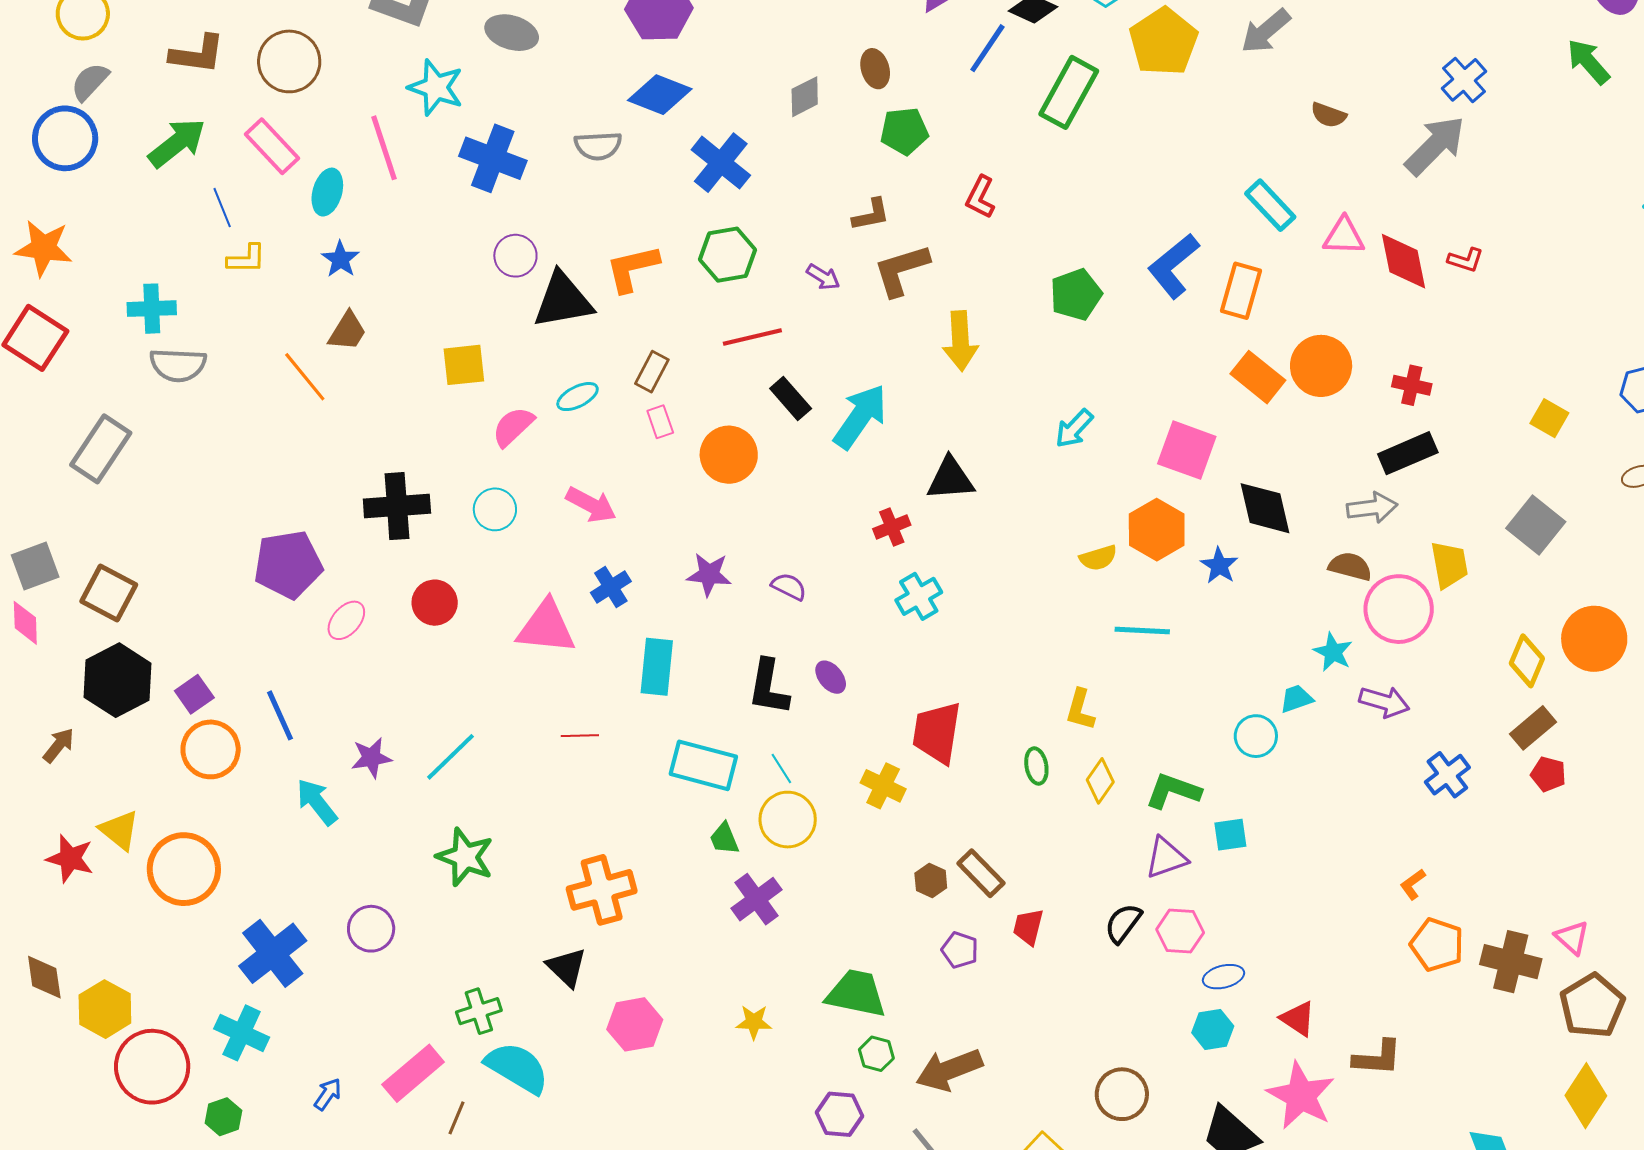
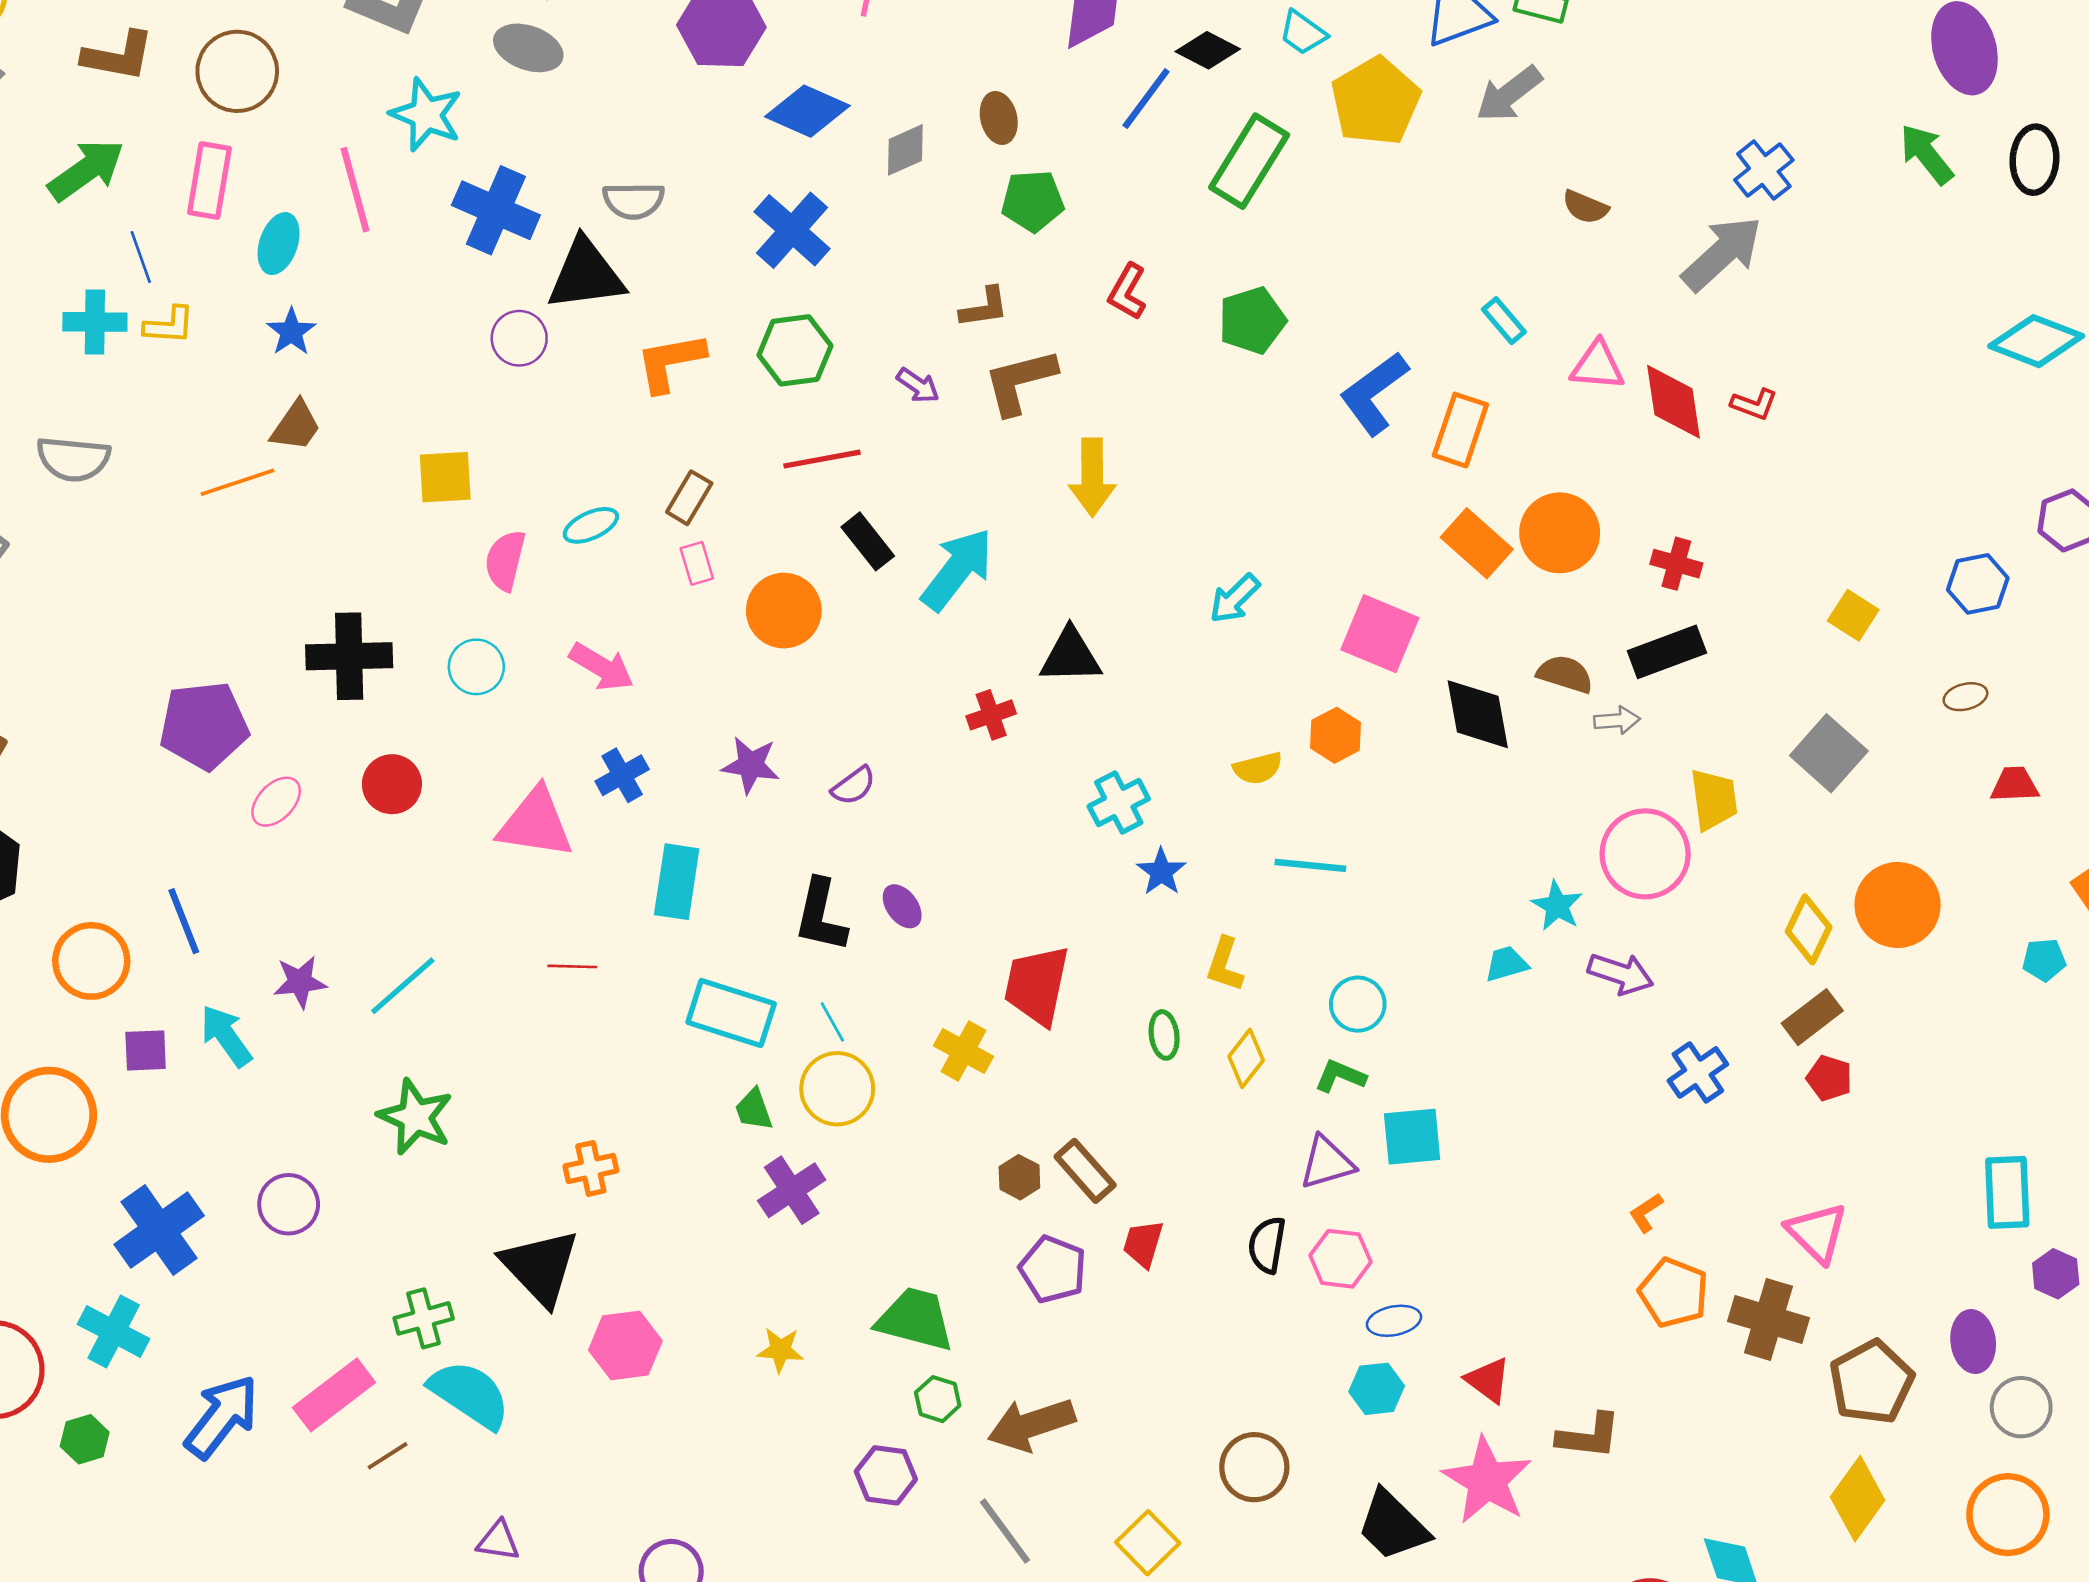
blue diamond: (660, 95) -> (807, 111), moved
pink rectangle: (272, 146) -> (209, 180), turned 50
cyan rectangle: (1270, 205) -> (1504, 321), size x0.7
green pentagon: (1076, 294) -> (1252, 320), moved
black triangle: (563, 300) -> (586, 275), moved
cyan cross: (152, 309) -> (95, 322), moved
orange line: (305, 377) -> (237, 482), turned -72
pink semicircle: (513, 427) -> (505, 560), turned -36
gray arrow: (1372, 508) -> (1617, 720), size x0.7
orange hexagon: (1157, 530) -> (1336, 735), size x0.7
blue star: (1219, 566) -> (1161, 872), moved
brown semicircle: (1350, 566) -> (1565, 674), moved
purple semicircle: (789, 587) -> (854, 786), turned 114
cyan cross: (919, 596) -> (1119, 803), moved
purple square: (194, 694) -> (146, 1050), moved, turned 30
cyan circle: (1256, 736) -> (1358, 1004), moved
green L-shape: (1173, 791) -> (1340, 1076), size x0.7
cyan square: (1230, 835) -> (1412, 1137), size x1.4
orange cross: (602, 890) -> (591, 1168), size x0.6
black semicircle: (1123, 923) -> (1267, 1245), turned -30
pink triangle: (1572, 937) -> (1817, 1233), moved, size x1.4
purple pentagon: (960, 950) -> (1053, 1269), size x1.4
black triangle: (567, 967) -> (540, 1267), size x1.5
blue arrow: (328, 1094) -> (222, 1417), size x2.0
brown line: (456, 1118) -> (388, 1456), turned 32

